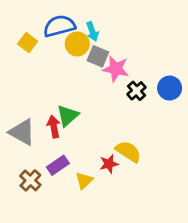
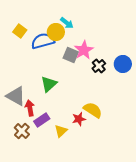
blue semicircle: (59, 26) -> (43, 41), moved
cyan arrow: (92, 32) -> (67, 23), turned -32
gray square: (98, 56) -> (71, 55), moved
pink star: (116, 69) -> (84, 50), turned 30
red arrow: (54, 127) -> (30, 108), moved

